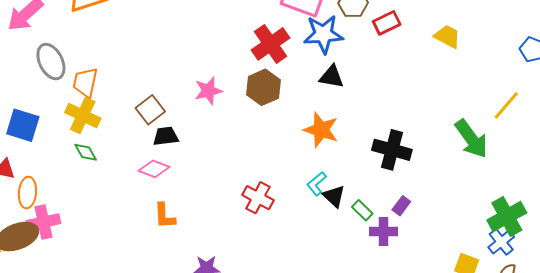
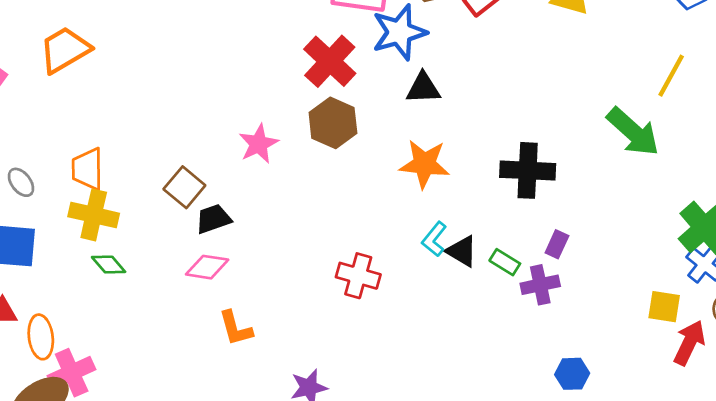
gray ellipse: (51, 62) -> (21, 182), moved, size x0.6

